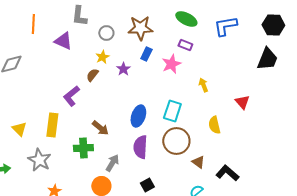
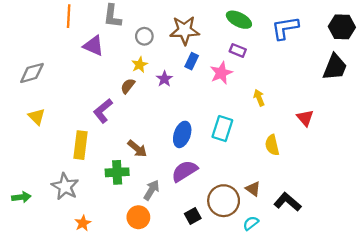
orange line: (33, 24) -> (69, 16), moved
yellow triangle: (19, 129) -> (37, 117), moved
brown circle: (176, 141) -> (224, 201), moved
purple semicircle: (140, 147) -> (185, 171), turned 55

